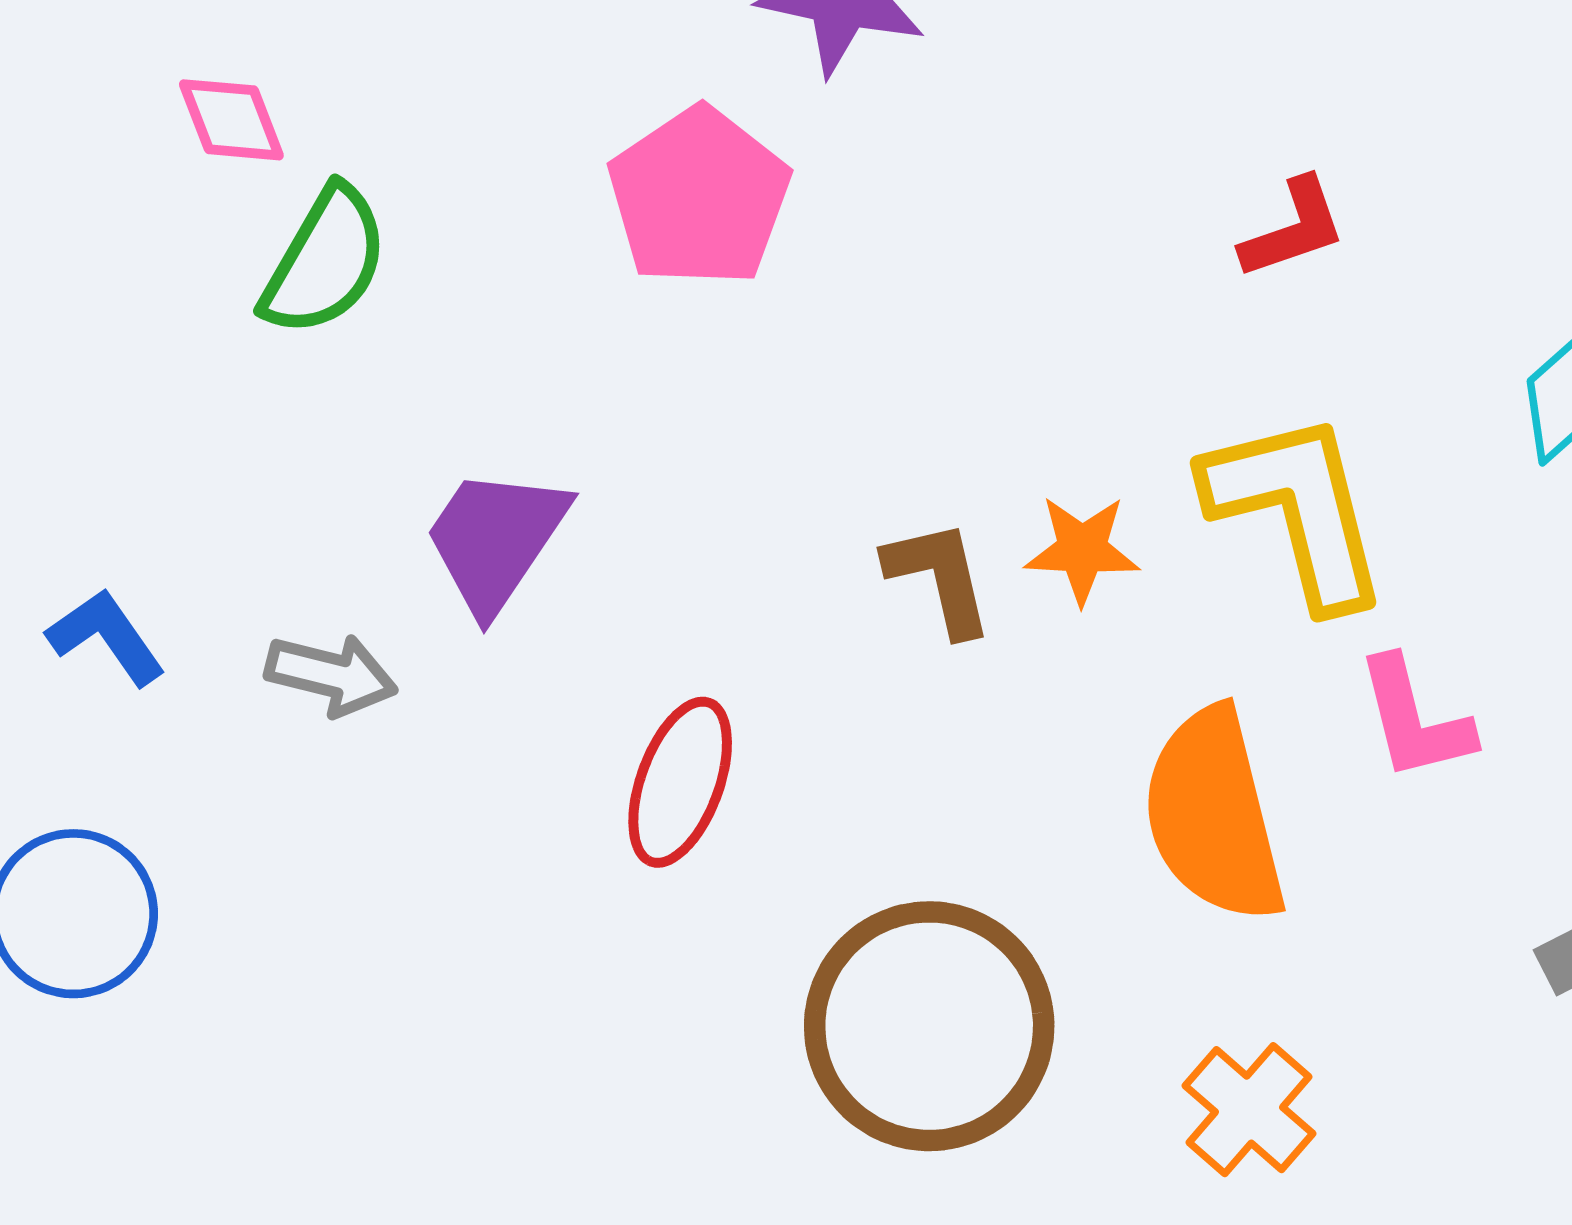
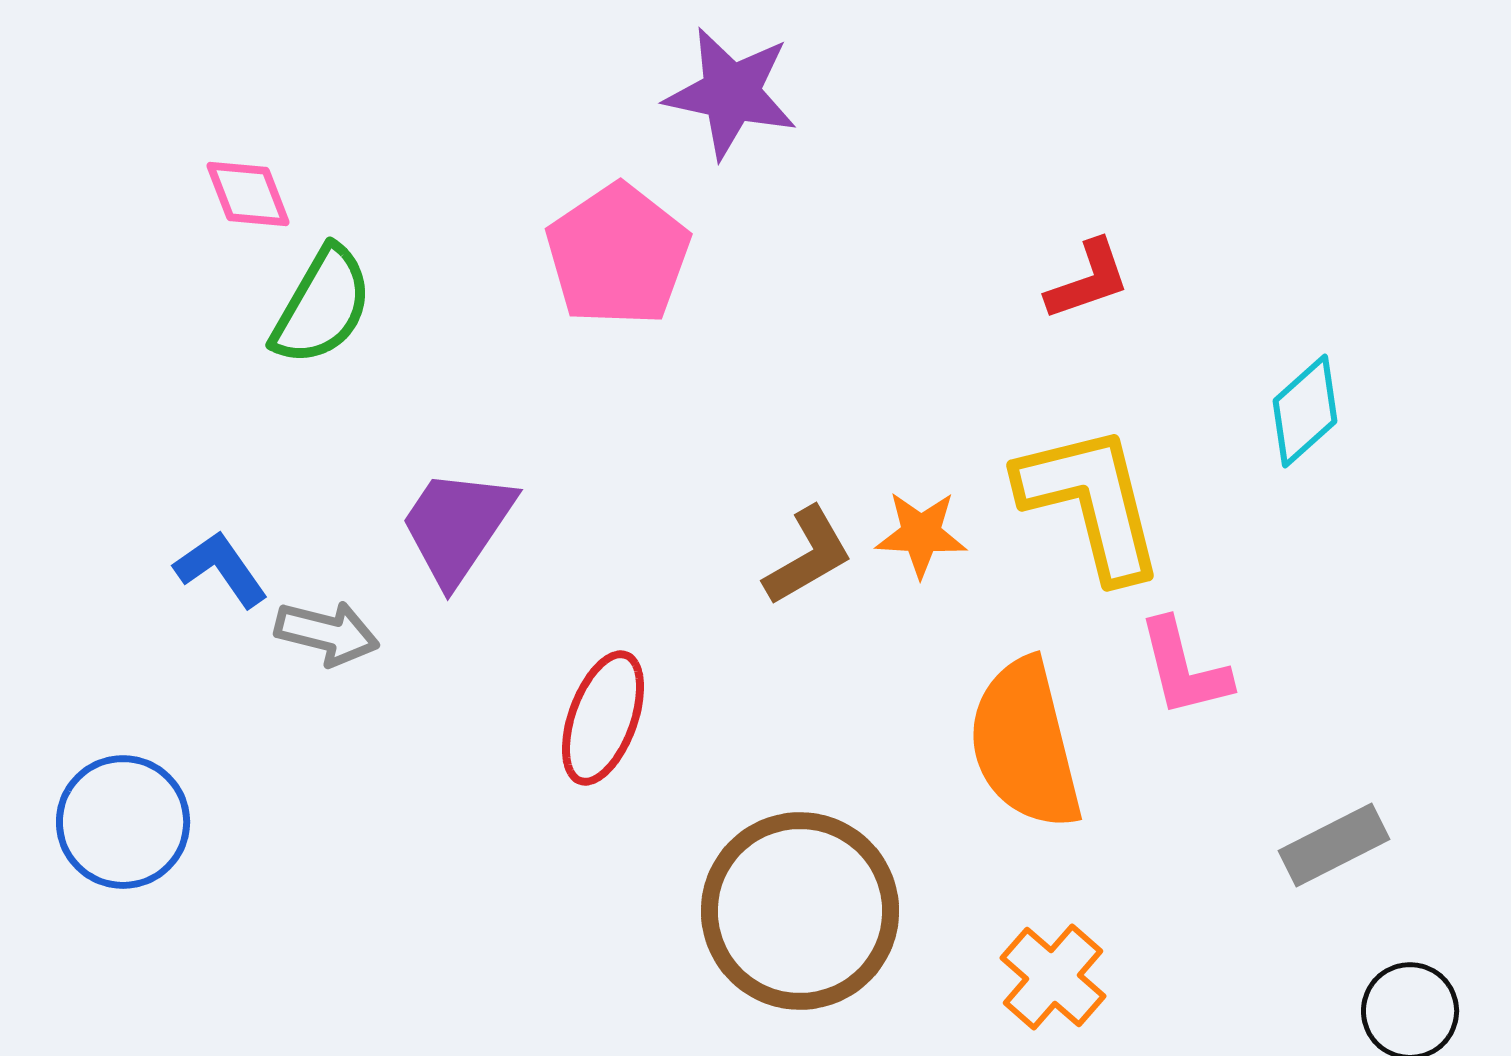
brown L-shape: (939, 577) -> (808, 556), turned 73
blue L-shape: (106, 637) -> (221, 569), moved

